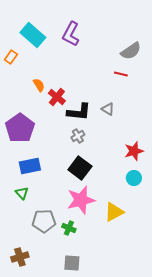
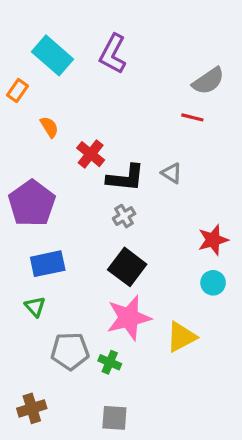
orange semicircle: (39, 85) -> (49, 127), moved

